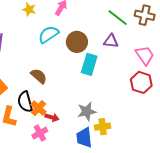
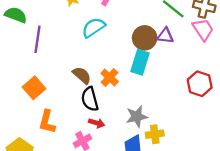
brown circle: (77, 42) -> (145, 38), moved
pink trapezoid: (145, 55) -> (203, 29), moved
black semicircle: (25, 102) -> (90, 99), moved
orange cross: (38, 108) -> (110, 77), moved

